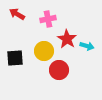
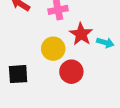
black square: (15, 58) -> (18, 74), moved

